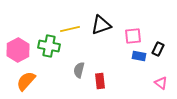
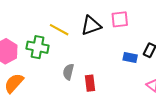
yellow line: (70, 29) -> (59, 30), turned 42
pink square: (133, 36) -> (120, 19), moved

